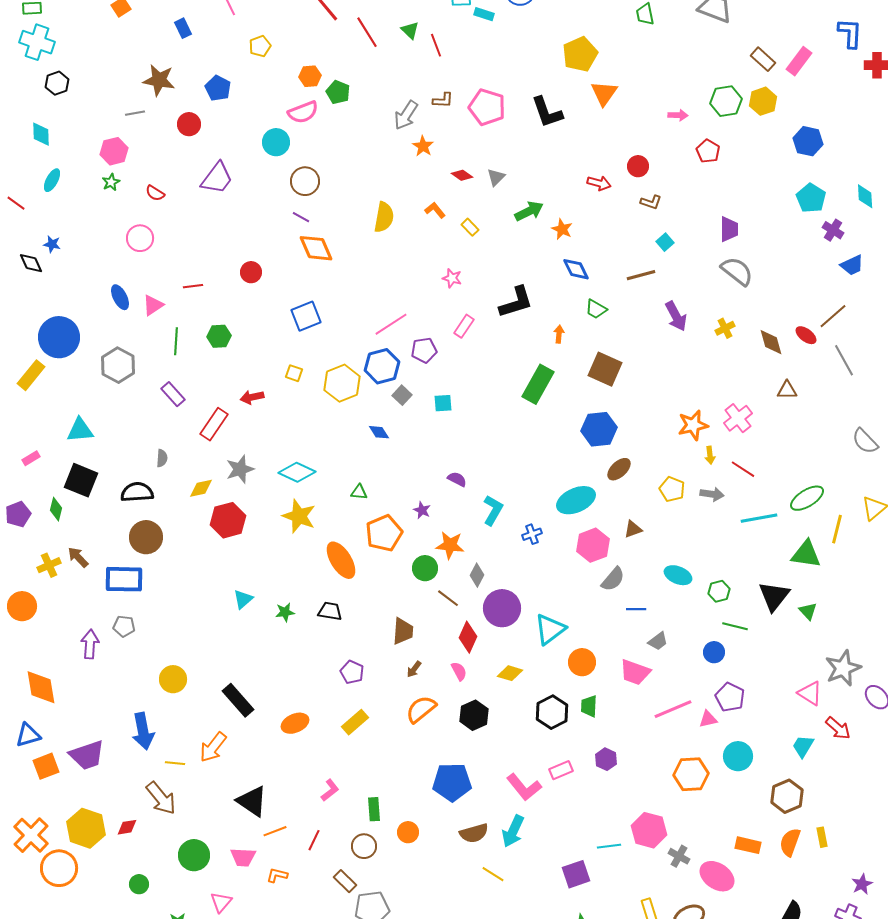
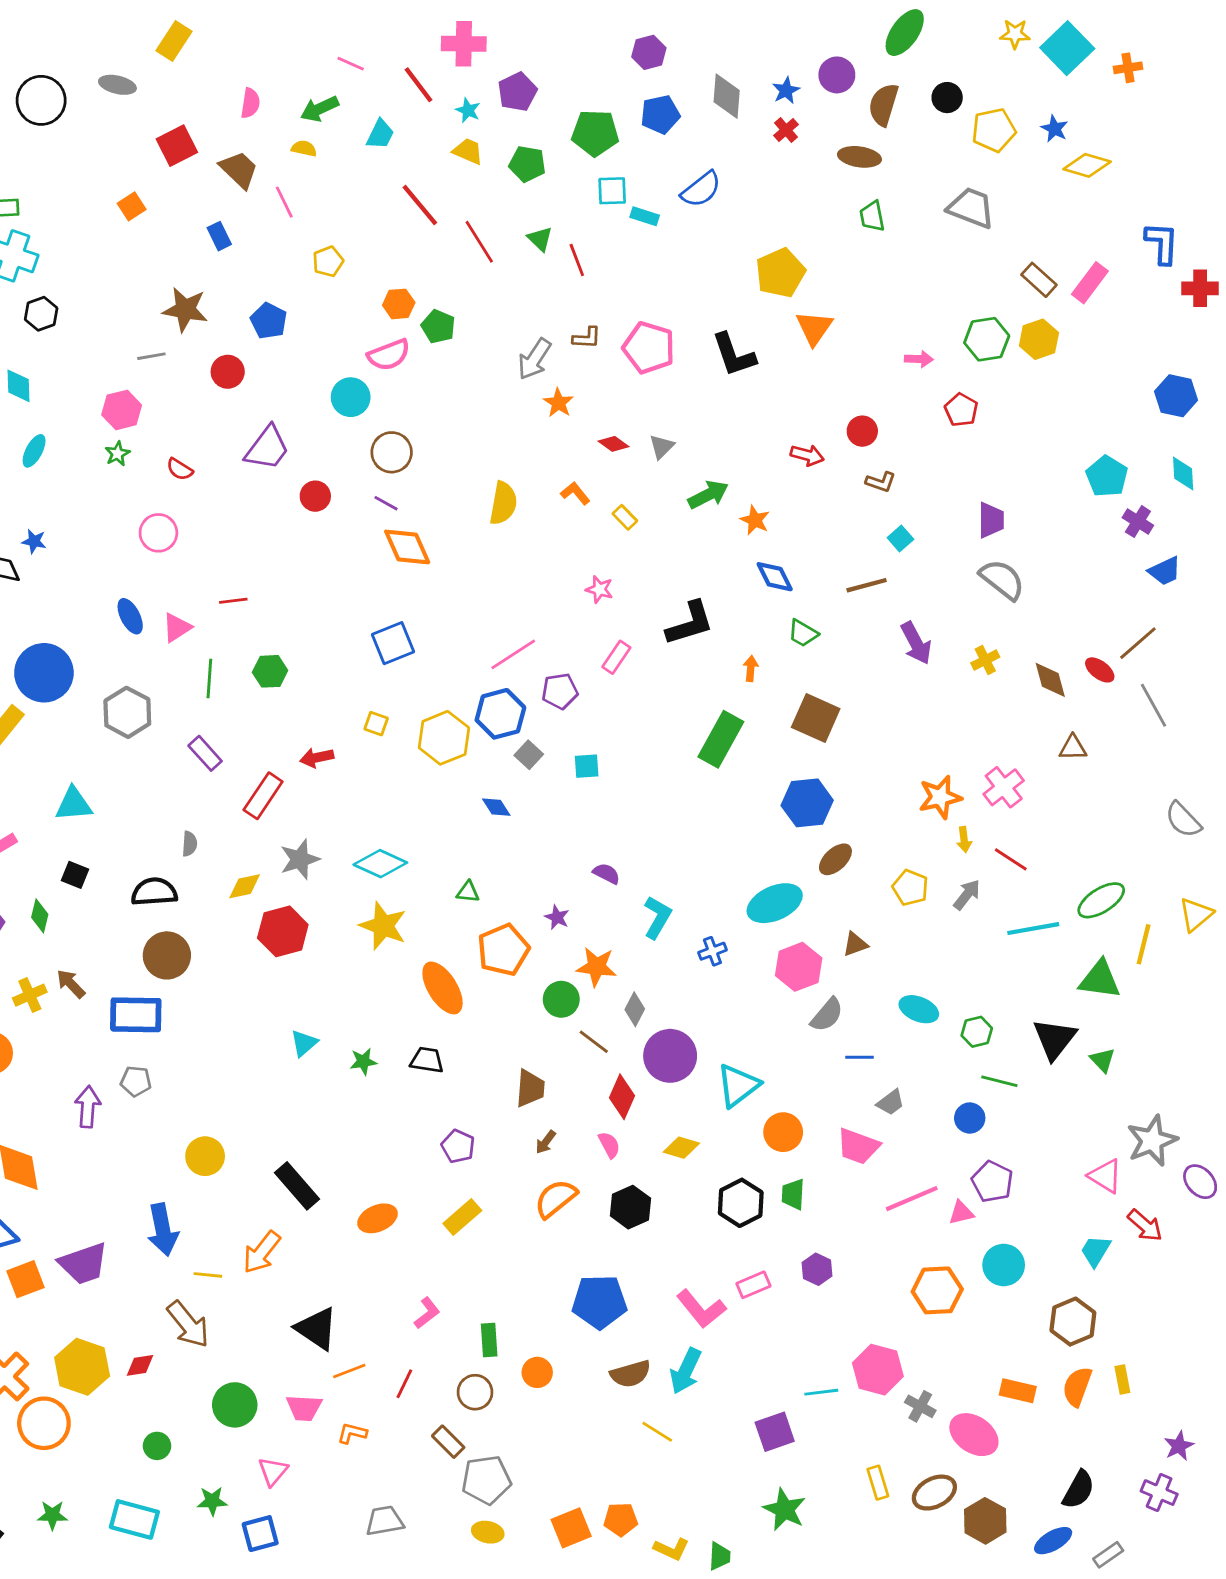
blue hexagon: (808, 141) -> (1176, 396), moved
red circle: (251, 272) -> (315, 496), moved
black square: (81, 480) -> (75, 875), size x0.6
gray arrow: (712, 494) -> (967, 895), turned -60

